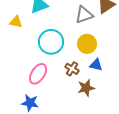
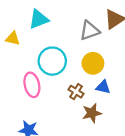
pink ellipse: (38, 74) -> (32, 85), moved, turned -45

